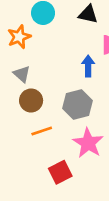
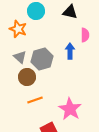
orange star: (19, 37) -> (18, 29), turned -30
gray hexagon: (78, 104) -> (42, 59), moved

